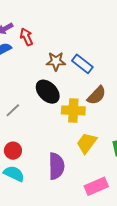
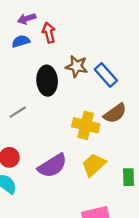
black ellipse: (48, 92) -> (47, 81), moved, turned 30
purple semicircle: (56, 166) -> (52, 166), moved, turned 48

